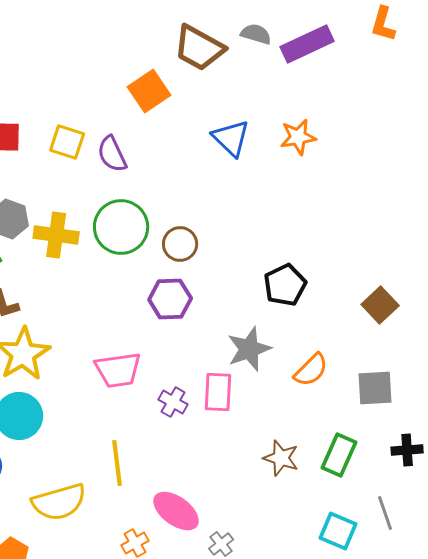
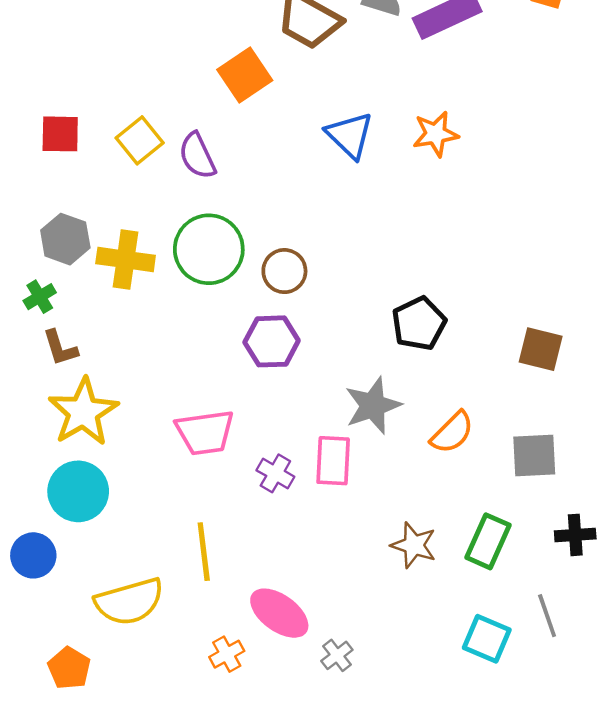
yellow square: (67, 142) -> (140, 140), turned 33
brown square: (380, 305) -> (541, 349), turned -33

